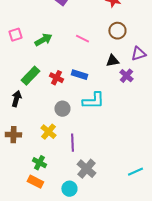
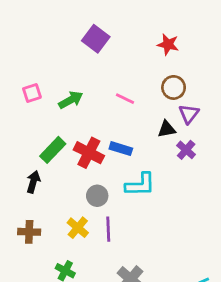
purple triangle: (138, 54) -> (189, 114), moved, turned -35
red cross: (56, 78) -> (89, 153), size x1.5
purple line: (72, 143) -> (108, 229), moved

